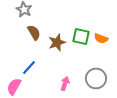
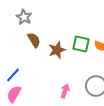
blue line: (29, 67) -> (13, 75), moved

